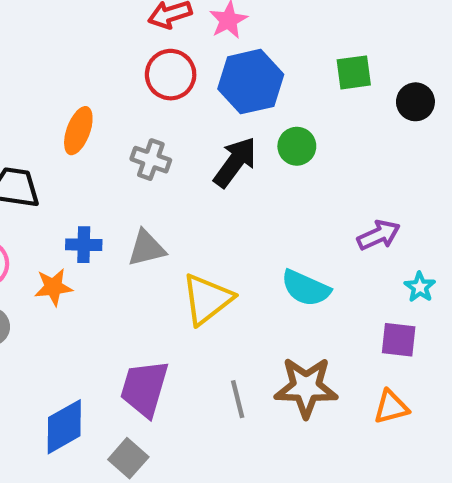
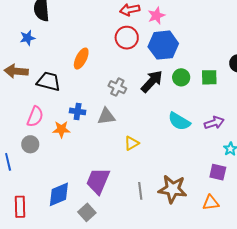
green square: (354, 72) -> (209, 77), moved
gray cross: (151, 160) -> (117, 87), moved
cyan semicircle: (306, 288) -> (179, 121), moved
yellow triangle: (207, 299) -> (132, 143), size x0.6

